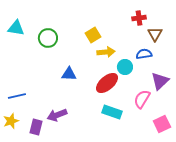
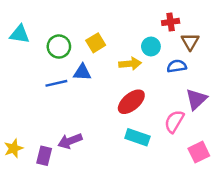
yellow square: (93, 35) -> (96, 43), moved
cyan circle: (125, 67) -> (151, 47), moved
blue triangle: (69, 74) -> (82, 72), moved
blue line: (17, 96) -> (56, 83), moved

